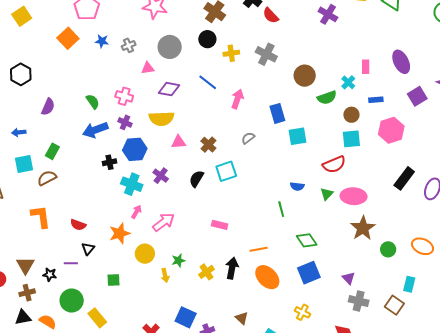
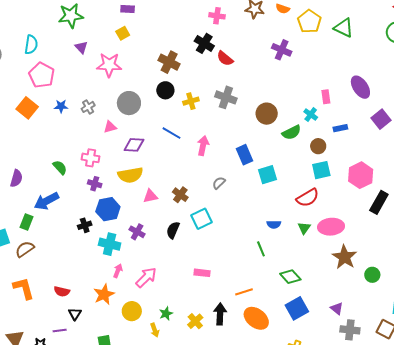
blue arrow: (95, 130) -> (46, 201), moved
pink hexagon: (391, 130) -> (361, 175), moved

